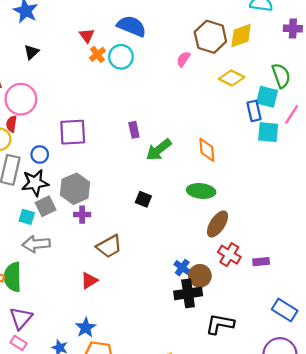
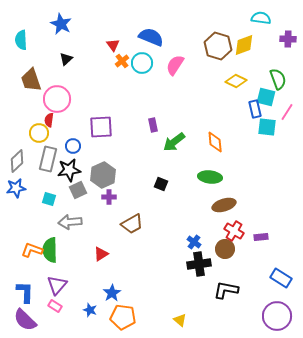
pink semicircle: (183, 59) -> (175, 65), moved, size x1.5
cyan square: (27, 217) -> (49, 199), moved
brown ellipse: (218, 224) -> (224, 205), turned 40
brown circle: (200, 276) -> (225, 249), moved
red triangle: (89, 280) -> (101, 254), moved

